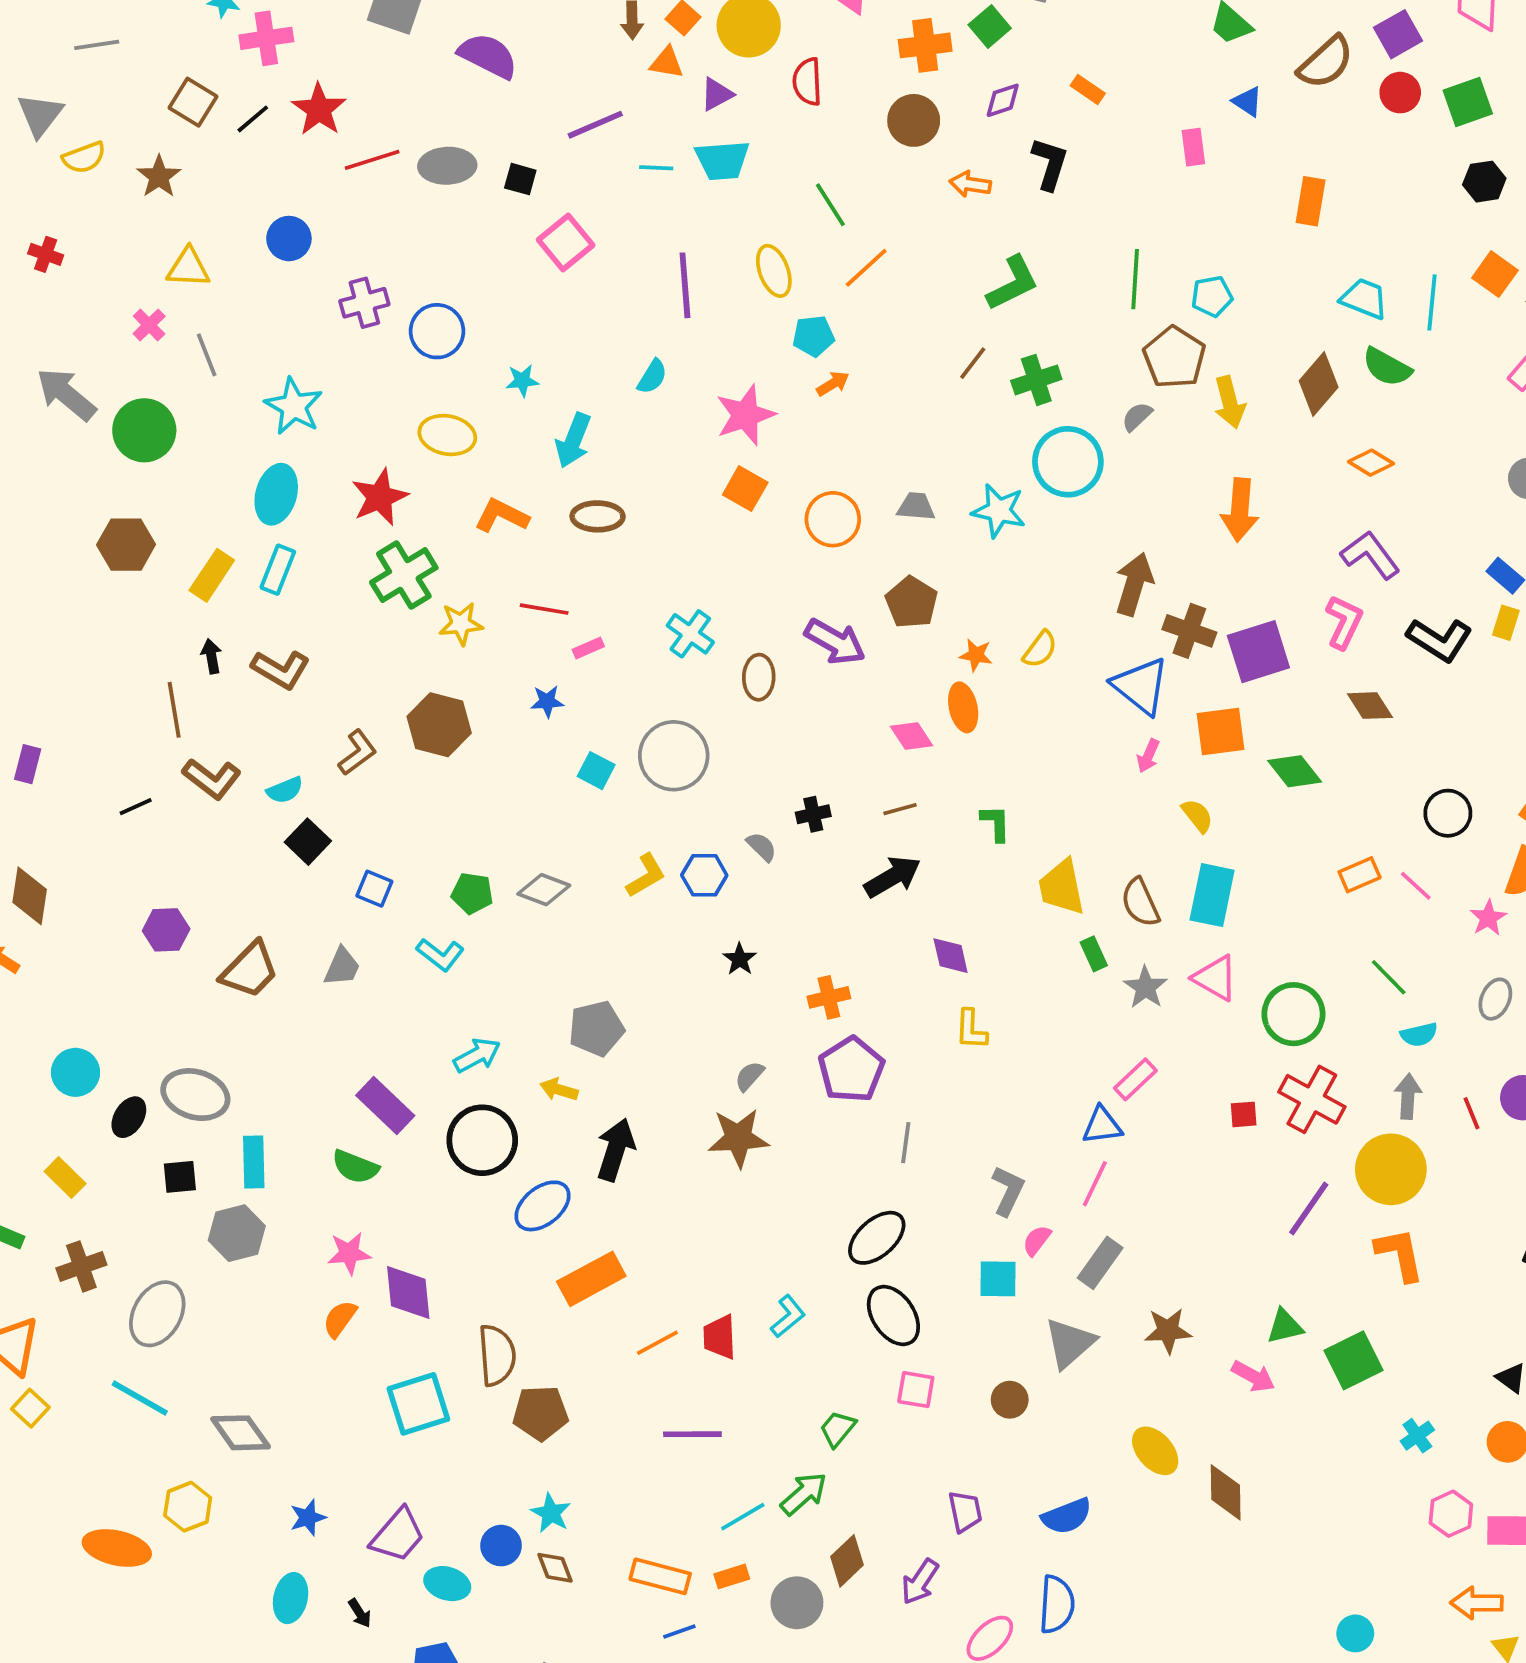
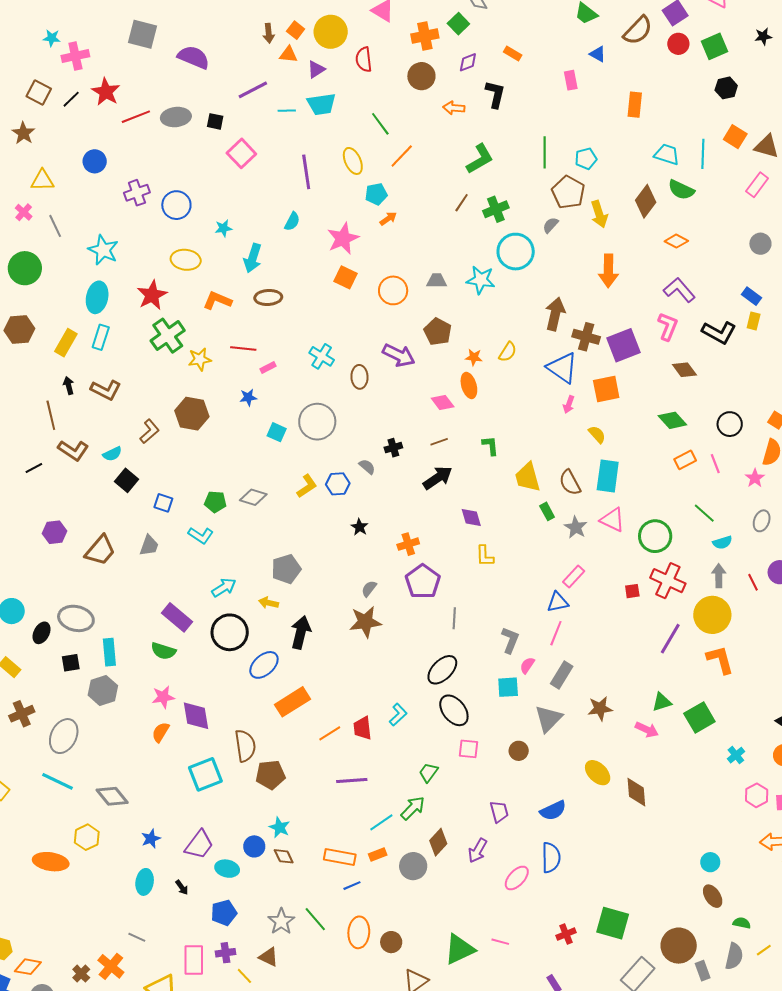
green diamond: (1295, 771) -> (672, 420), moved
pink line: (1416, 886) -> (715, 464), turned 30

